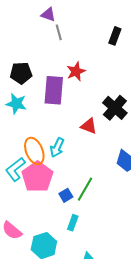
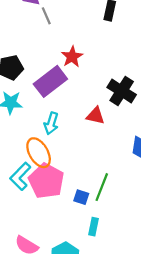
purple rectangle: (54, 90) -> (50, 81), turned 56
cyan arrow: (57, 147) -> (51, 123), moved
blue square: (66, 195) -> (81, 197), turned -32

